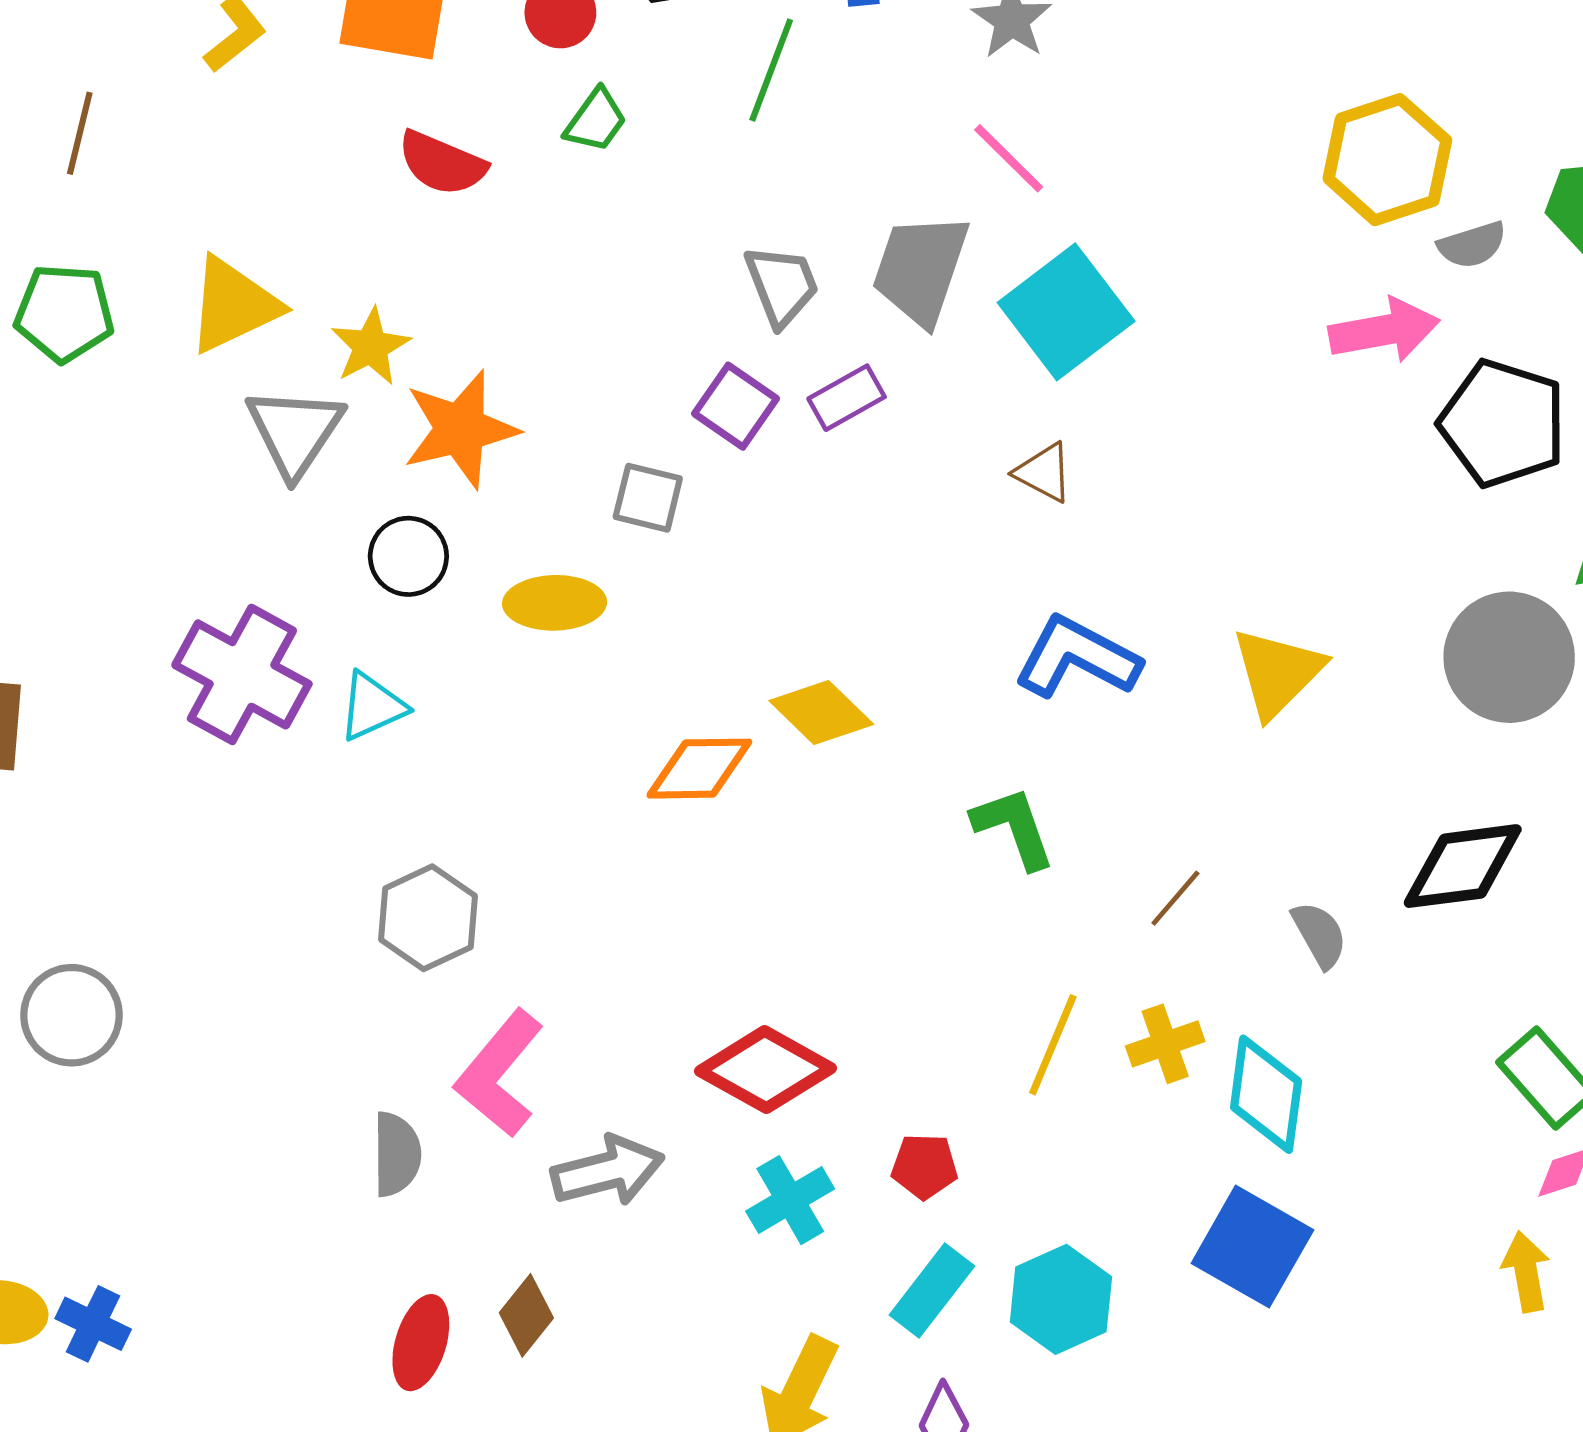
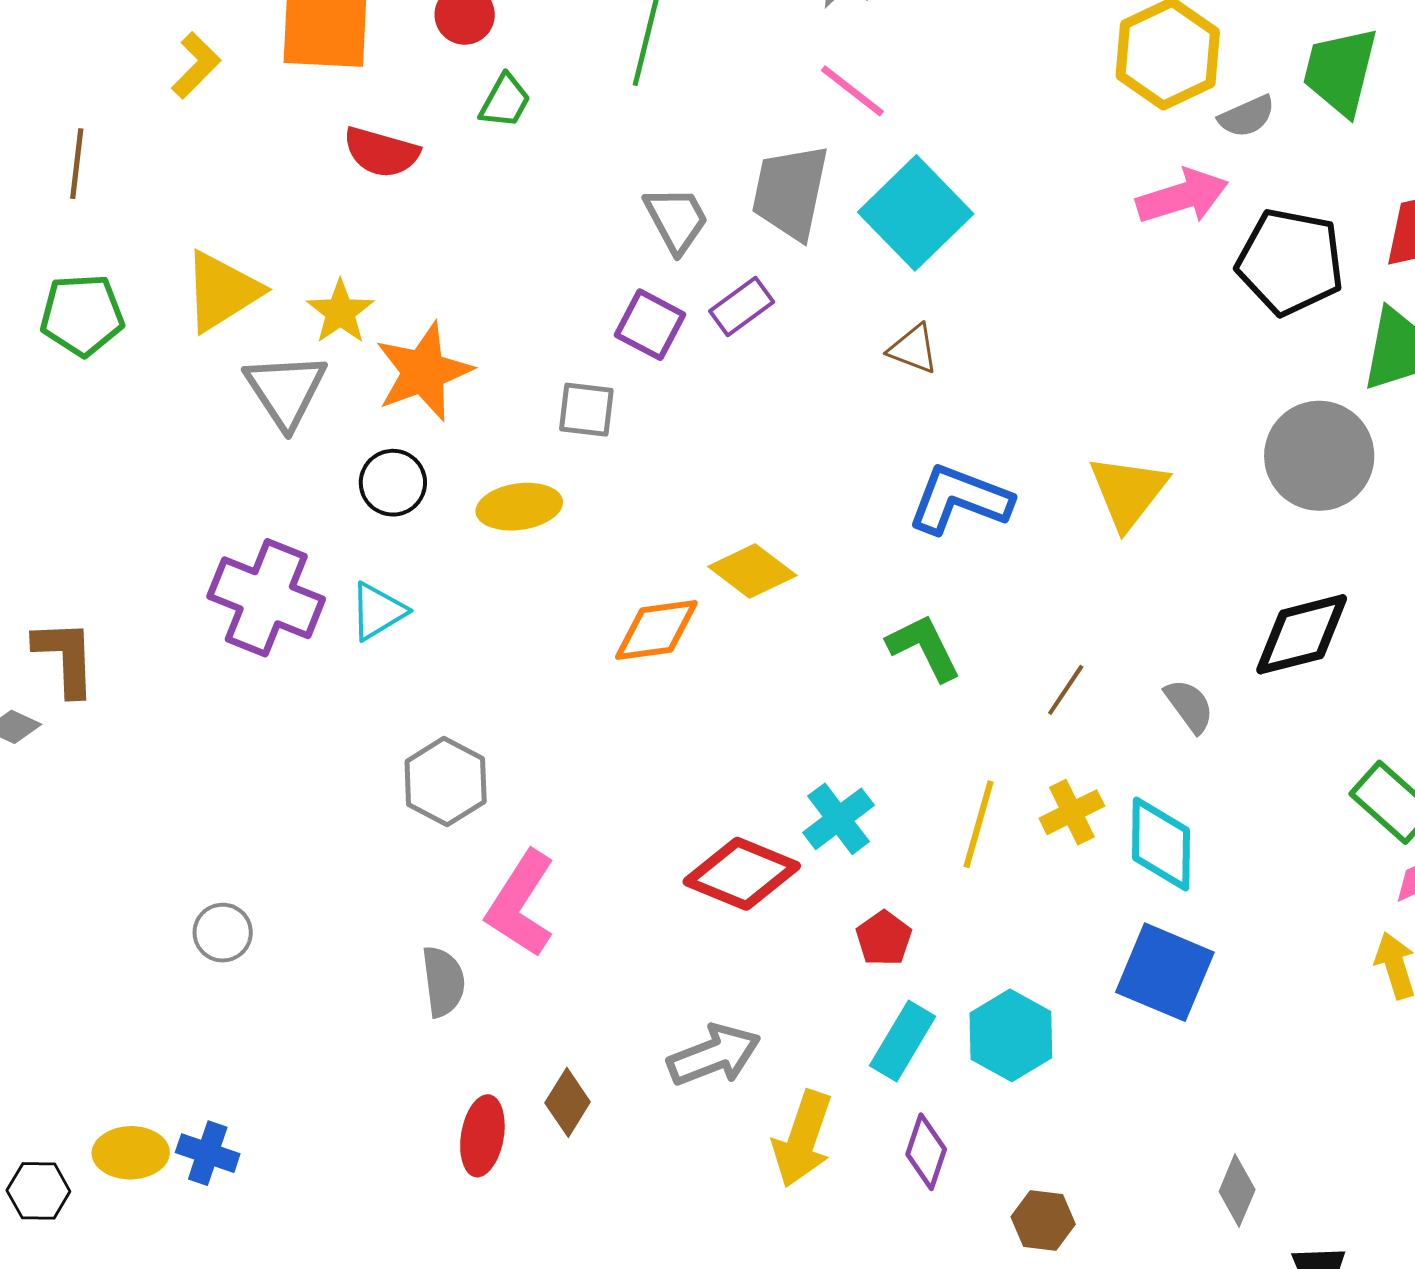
gray circle: (72, 1015) -> (223, 933), moved, size x0.7
red pentagon: (924, 1166) -> (884, 938), turned -30
gray arrow: (608, 1171) -> (714, 1055), moved
cyan cross: (790, 1200) -> (839, 819), moved

